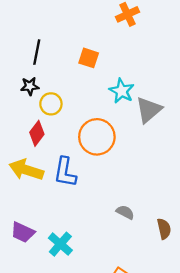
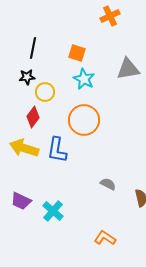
cyan star: (122, 91) -> (84, 79), moved
gray triangle: (149, 110) -> (128, 69), moved, turned 30

